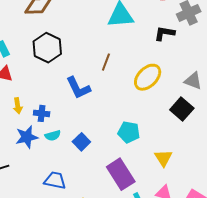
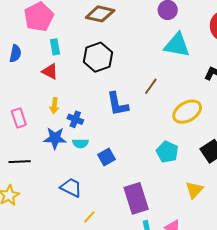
cyan pentagon: (129, 132) -> (167, 152), moved
yellow triangle: (163, 158) -> (194, 190), moved

